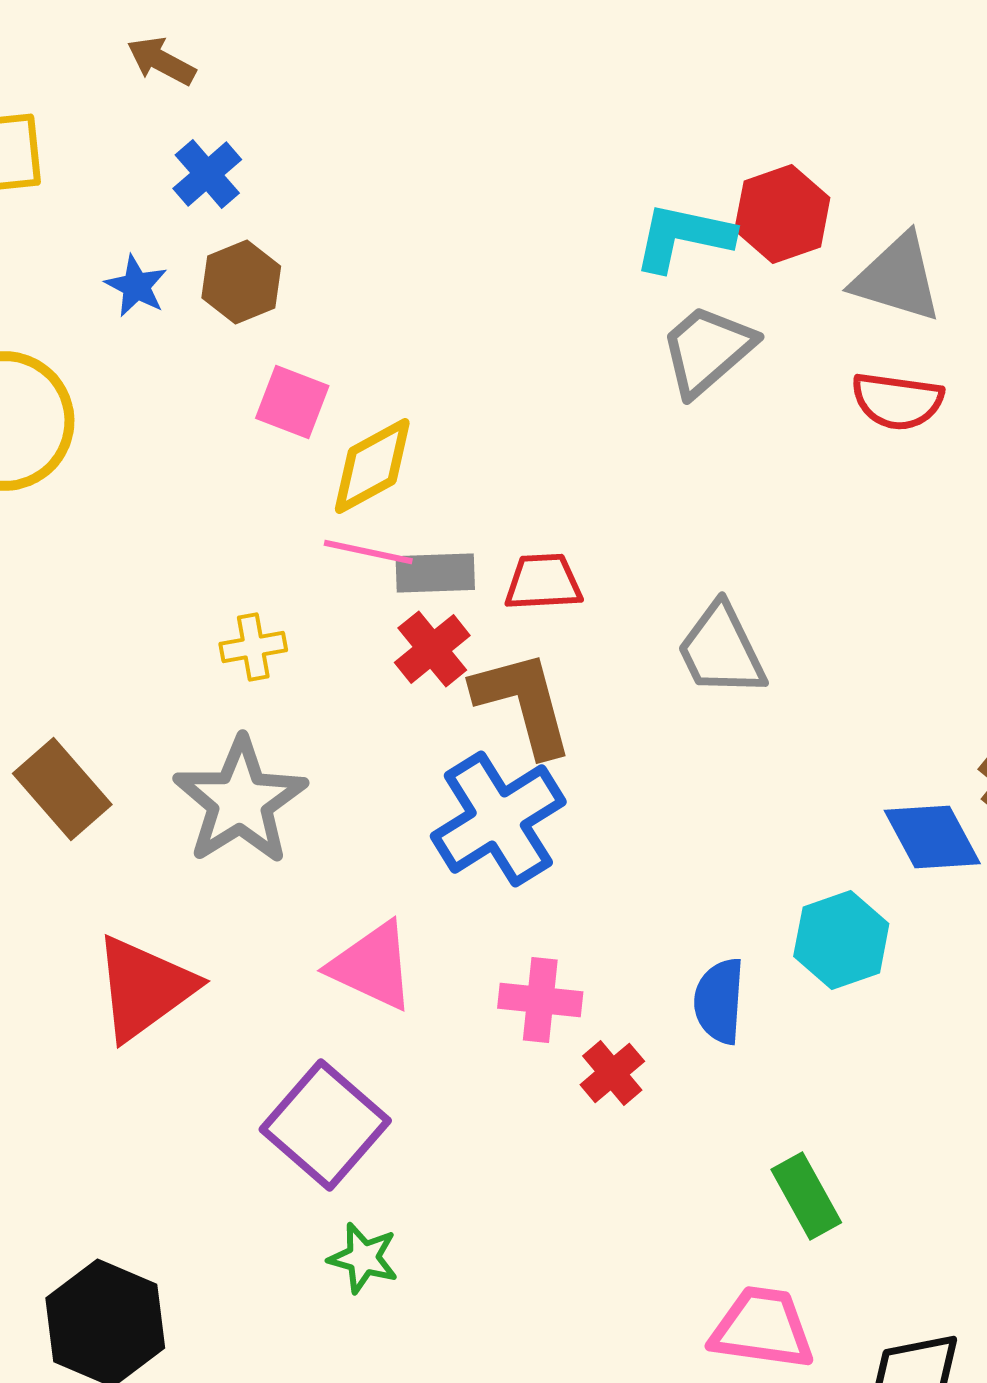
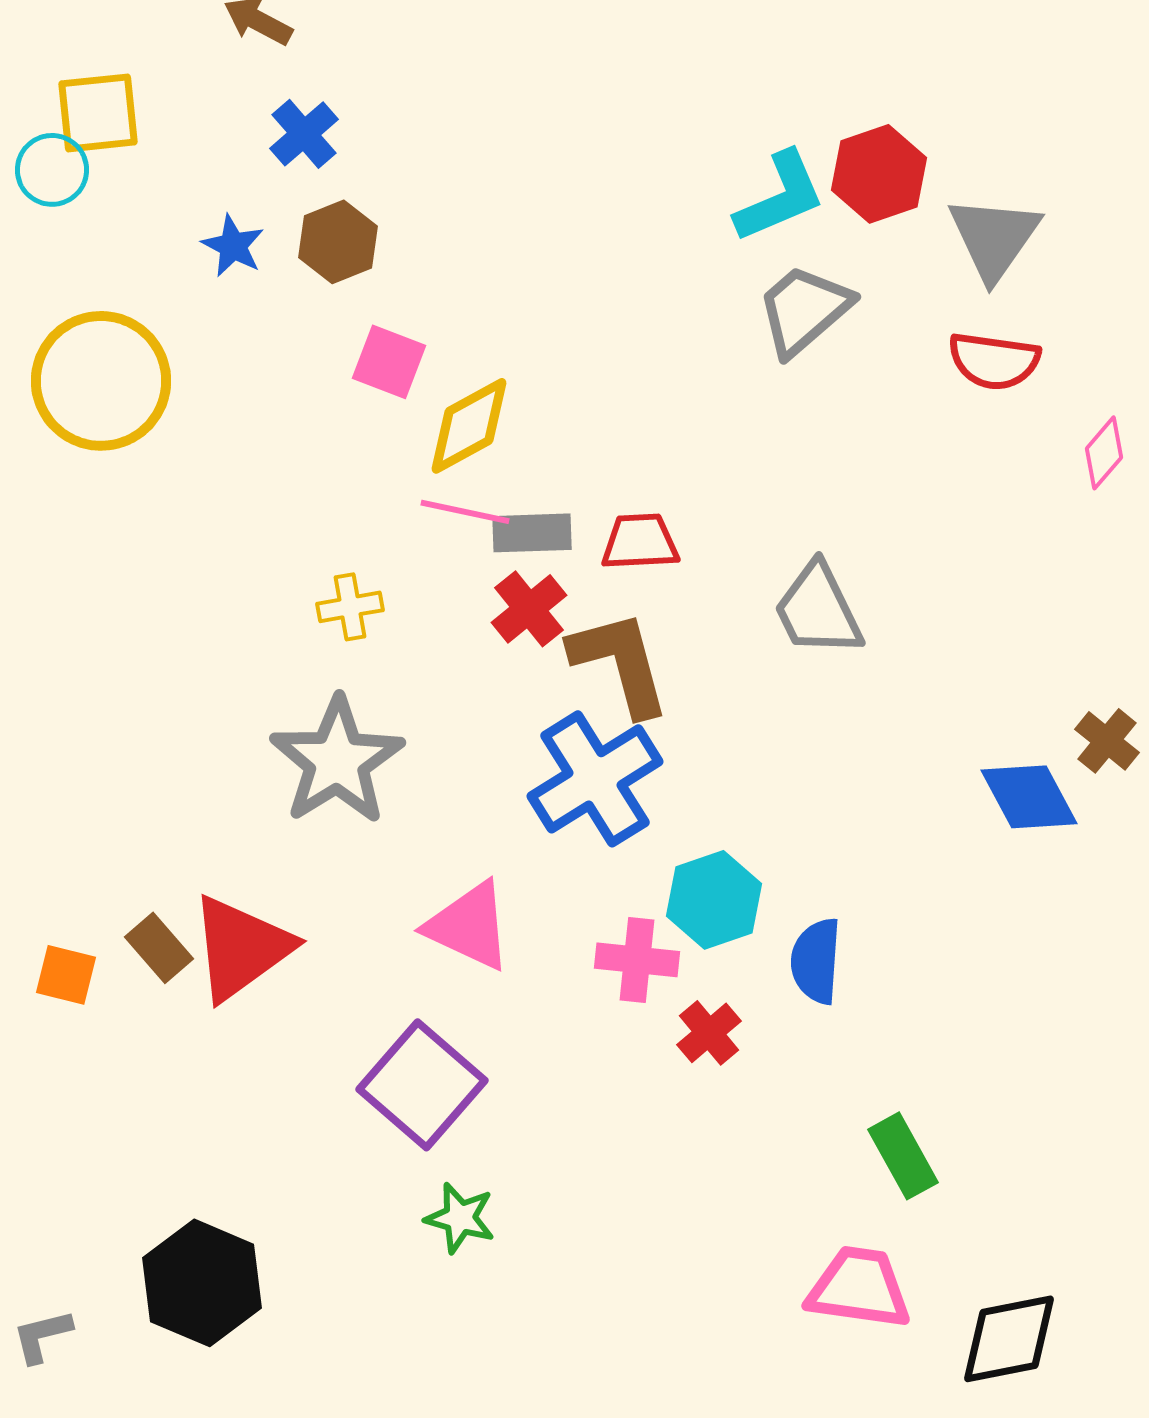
cyan L-shape: (683, 237) -> (780, 197), turned 145
gray triangle: (897, 278) -> (994, 238), turned 48
brown rectangle: (62, 789) -> (159, 948), moved, size x0.7
cyan hexagon: (841, 940) -> (714, 900), moved

